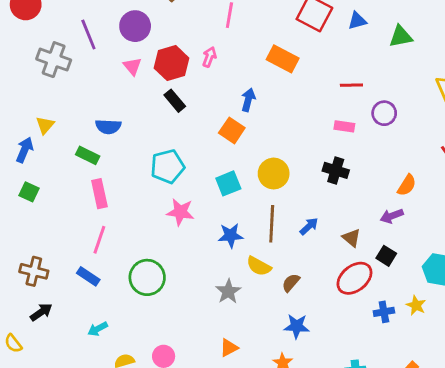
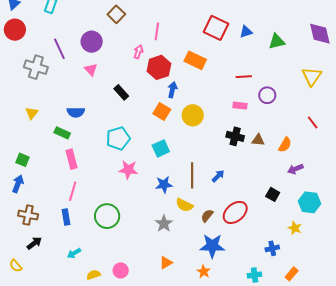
pink arrow: (209, 57) -> (138, 52), moved
red hexagon: (171, 63) -> (159, 67), moved
blue arrow: (25, 150) -> (18, 184), moved
yellow circle: (274, 174) -> (193, 115), moved
purple arrow: (392, 216) -> (295, 169), moved
brown triangle: (351, 238) -> (258, 140), moved, turned -32
blue rectangle: (88, 276) -> (66, 217), turned 49
red ellipse: (354, 278) -> (235, 212), moved
blue cross: (384, 312) -> (272, 248), moved
blue star: (297, 326) -> (212, 246), size x1.4

